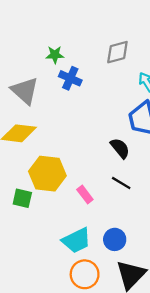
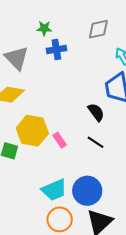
blue cross: (70, 78) -> (56, 50), turned -36
pink rectangle: (85, 195) -> (60, 140), moved
blue circle: (115, 239) -> (87, 191), size x1.5

